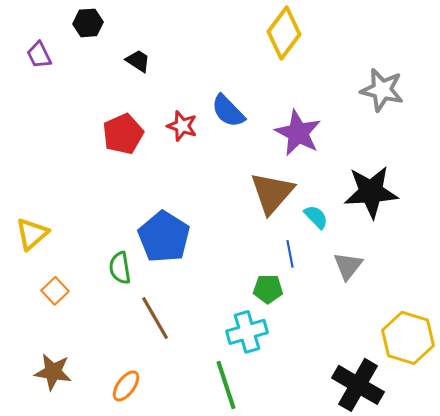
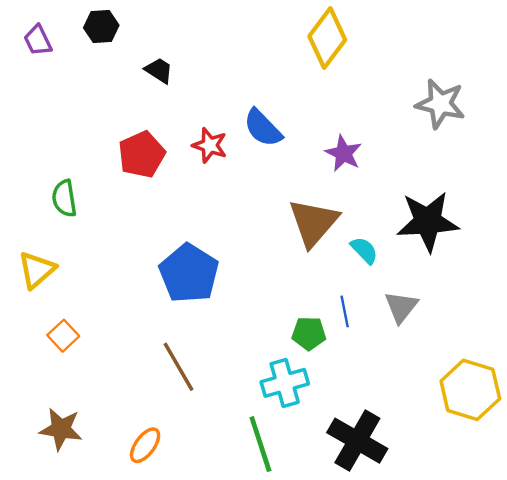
purple trapezoid: (39, 55) -> (38, 40), moved
purple star: (298, 133) -> (343, 153), size x0.7
blue line: (290, 254) -> (345, 311), moved
green semicircle: (120, 268) -> (64, 198), moved
black cross: (358, 385) -> (357, 441), moved

